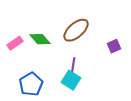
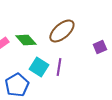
cyan square: (71, 80) -> (39, 67), moved

